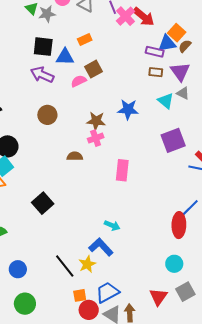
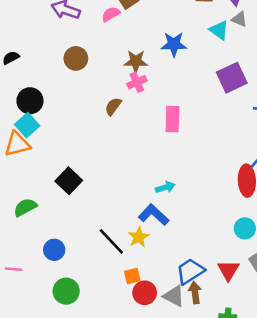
brown semicircle: (75, 156) -> (113, 106), turned -49
black square: (43, 203) -> (69, 181), moved
cyan arrow: (112, 225) -> (165, 187), turned -35
blue trapezoid: (107, 292) -> (190, 271), moved

